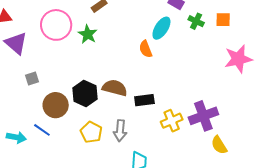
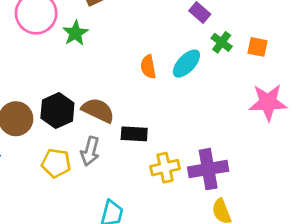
cyan ellipse: (161, 28) -> (186, 64), moved
gray arrow: (120, 131) -> (90, 151), moved
yellow pentagon: (91, 132) -> (56, 163), turned -30

